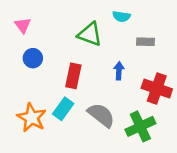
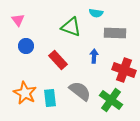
gray rectangle: (145, 42) -> (115, 33), size x1.5
red rectangle: (73, 76) -> (58, 60), turned -54
cyan rectangle: (63, 109) -> (50, 98), moved, turned -42
green cross: (140, 126) -> (111, 100), turned -30

